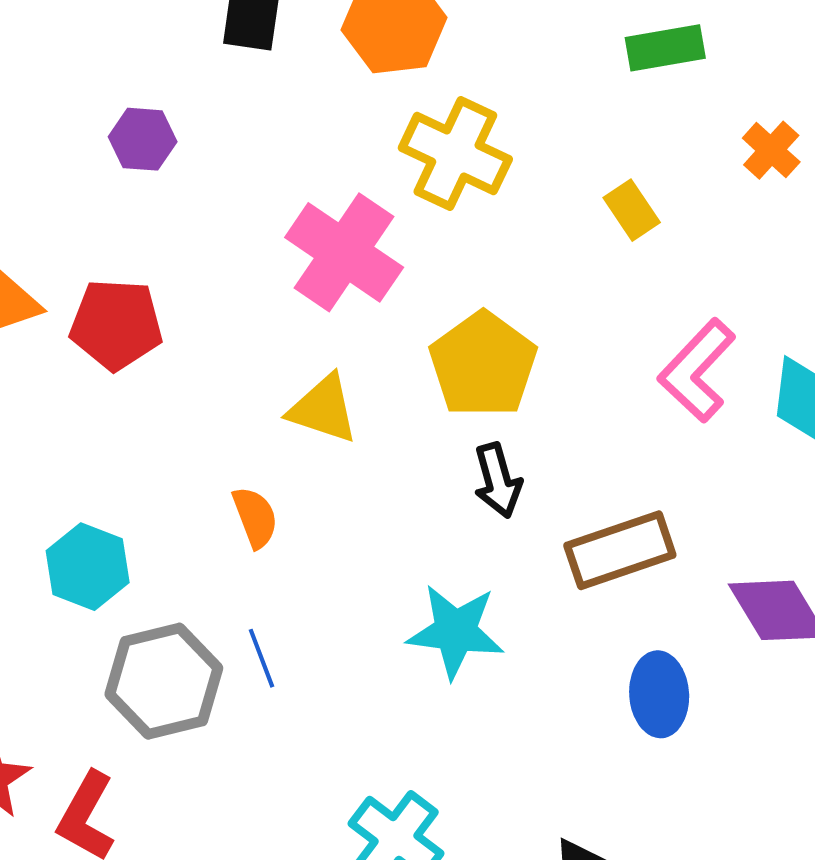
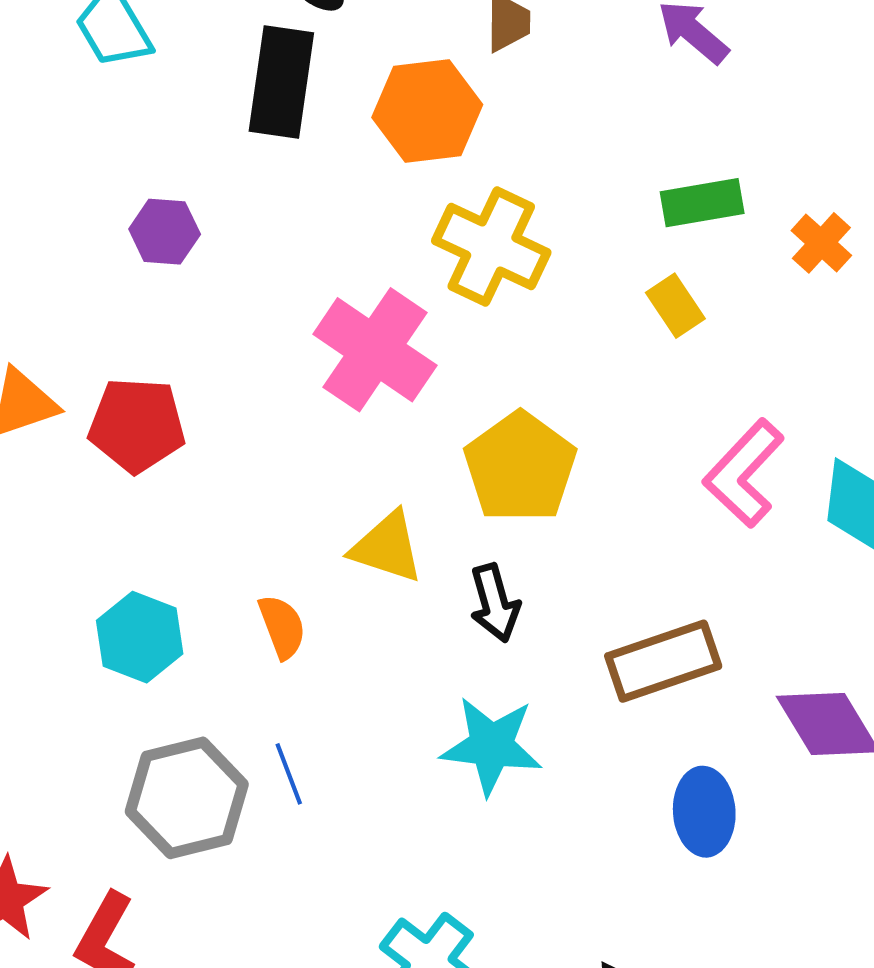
green rectangle: (665, 48) -> (702, 203), moved
yellow triangle: (323, 409) -> (387, 547), moved
black arrow: (498, 480) -> (495, 603), moved
cyan hexagon: (88, 567) -> (140, 637), moved

